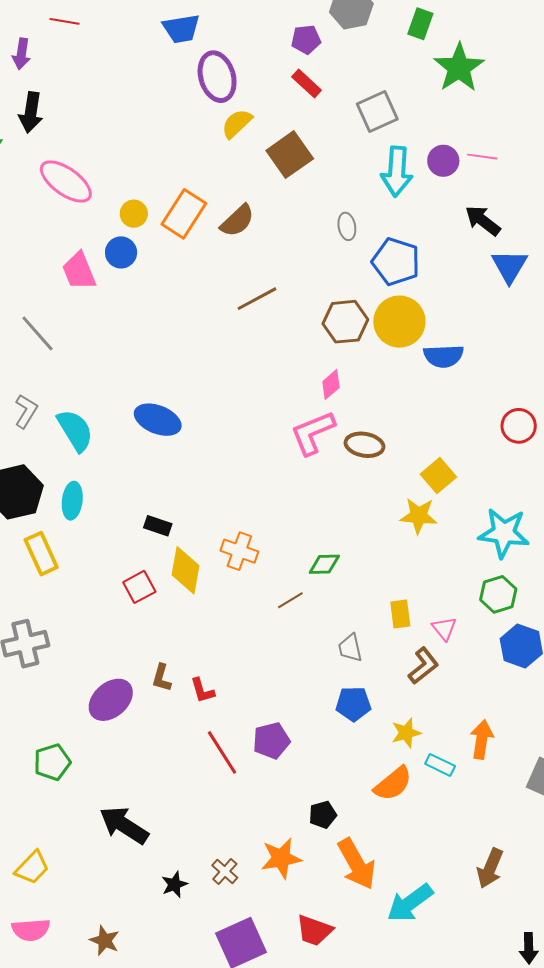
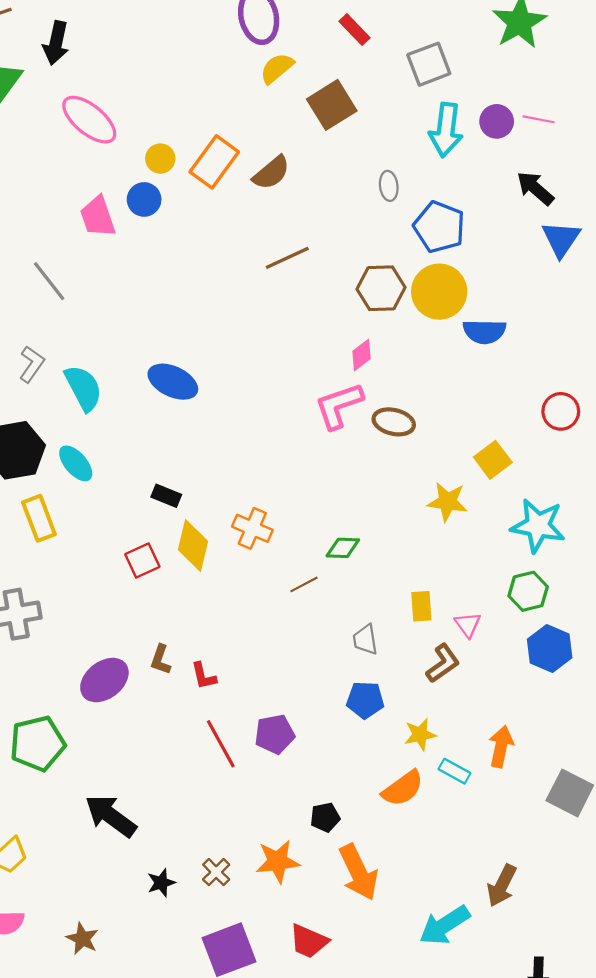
yellow square: (438, 476) -> (493, 460), moved
cyan ellipse: (72, 501) -> (76, 463), turned -51
green pentagon: (52, 762) -> (38, 744), size x1.4
cyan arrow: (410, 903) -> (445, 925), moved

